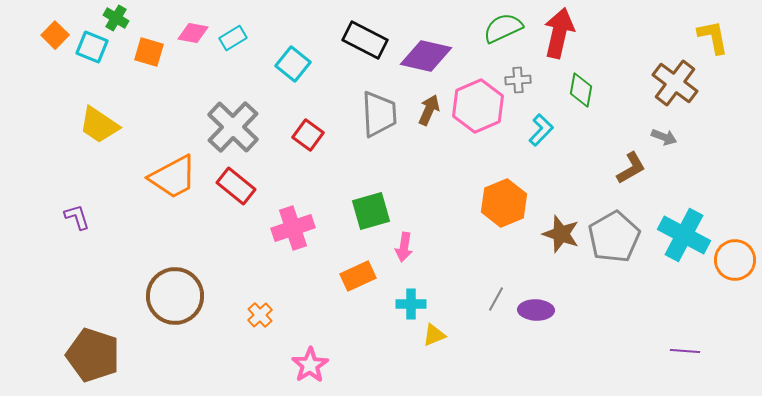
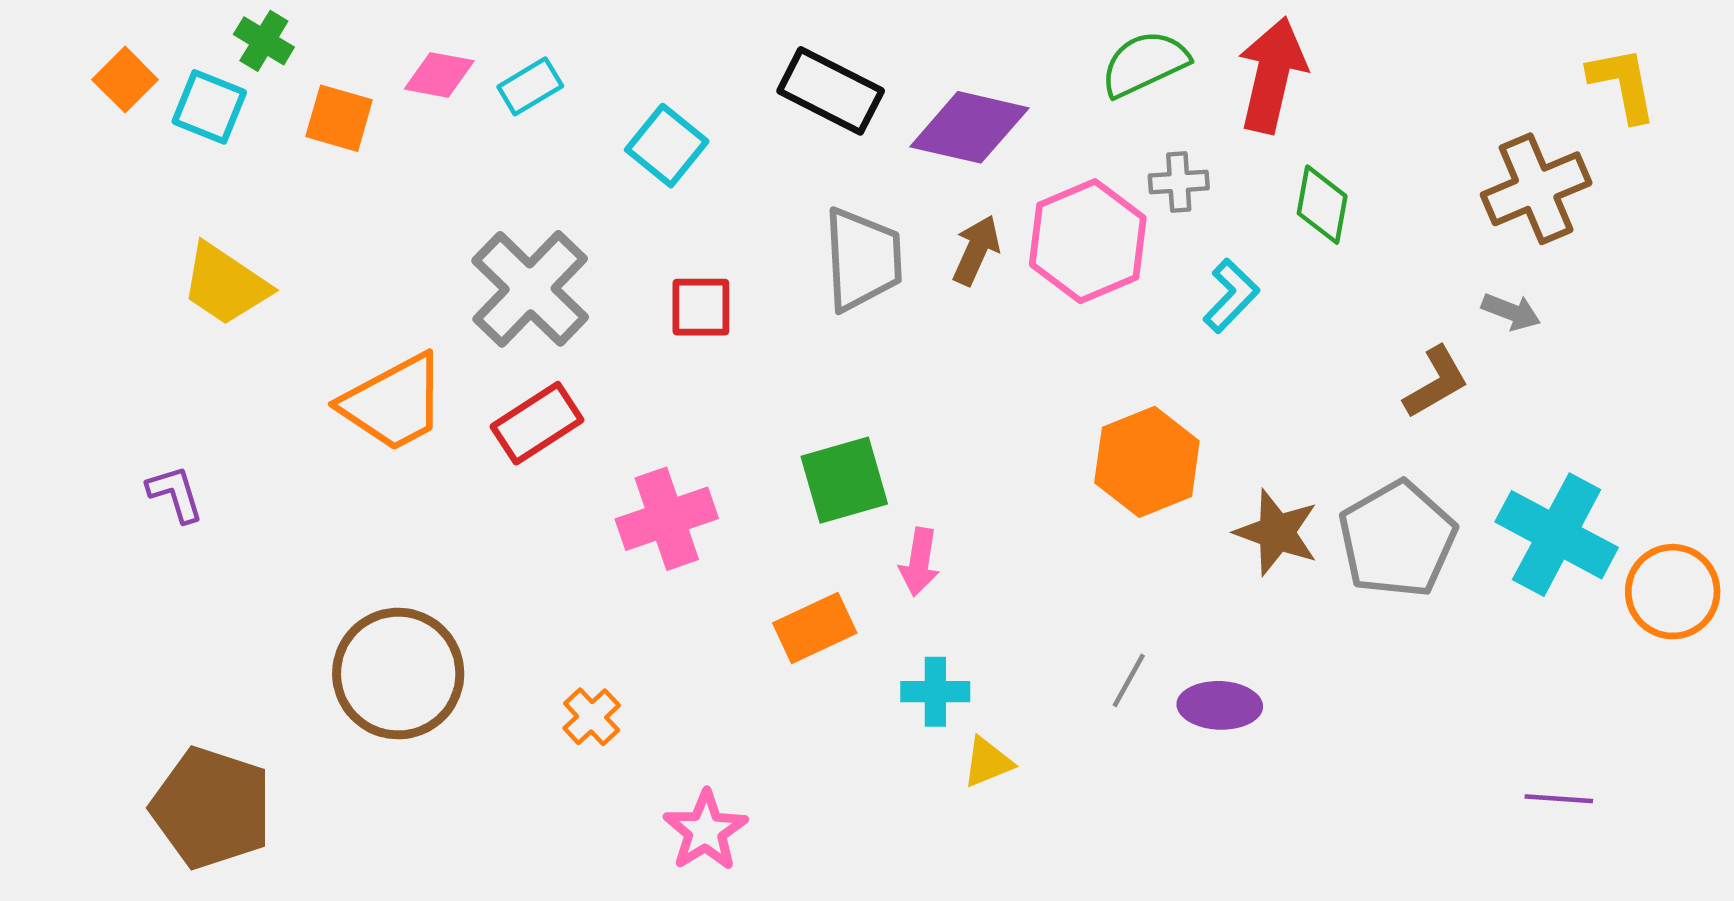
brown cross: (675, 83) -> (1536, 189), turned 30
red square: (308, 135) -> (701, 307), turned -36
red rectangle: (236, 186) -> (537, 423), turned -72

